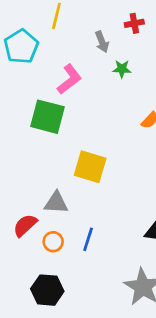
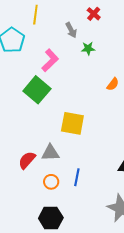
red cross: (134, 23) -> (94, 14), turned -32
green square: (47, 117) -> (37, 90), turned 32
red semicircle: (25, 225) -> (27, 160), moved

